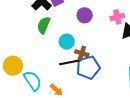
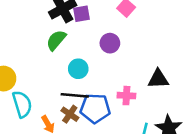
pink cross: (117, 17) -> (126, 96), moved
brown cross: (82, 53) -> (70, 114), moved

